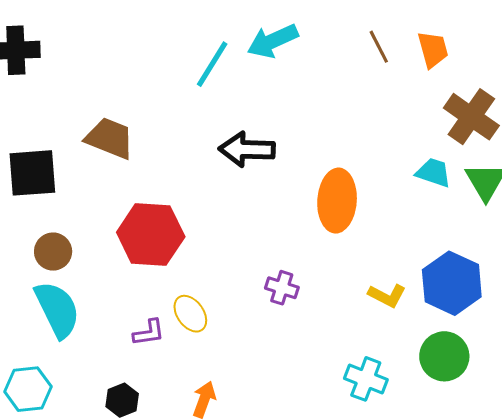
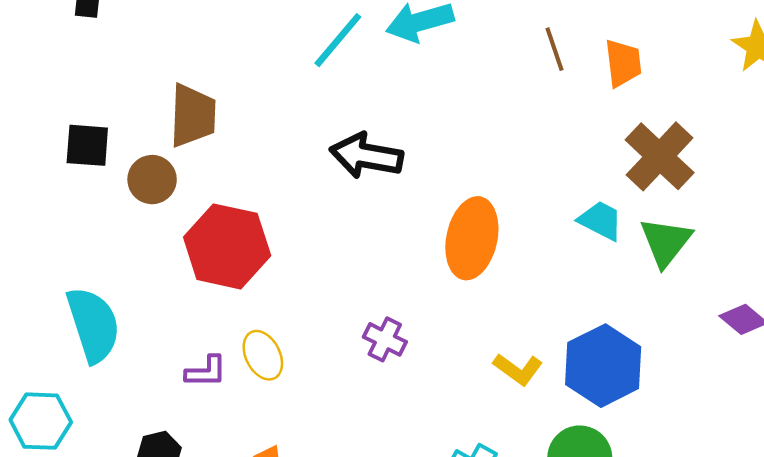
brown trapezoid: (110, 138) -> (193, 116), turned 62
black square: (32, 173) -> (87, 145), size x0.7
brown circle: (53, 252) -> (152, 180), moved

